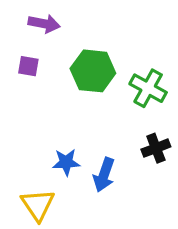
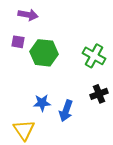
green hexagon: (93, 71) -> (44, 53), moved

